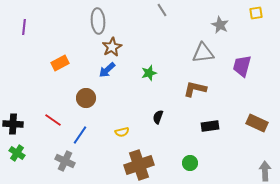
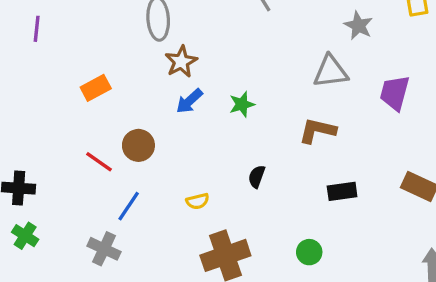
blue arrow: (107, 70) -> (189, 101), moved
red line: (53, 120) -> (99, 162), moved

